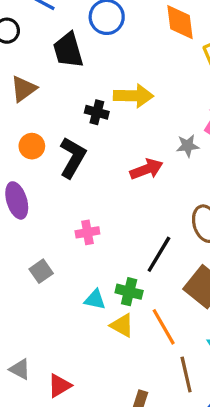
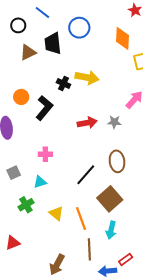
brown triangle: (24, 89) -> (28, 52), moved
gray star: (188, 146) -> (114, 122), moved
green cross: (129, 292) -> (26, 205), moved, turned 35
cyan triangle: (95, 300) -> (40, 182), moved, turned -40

